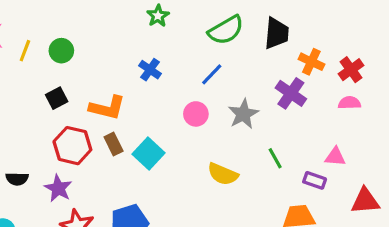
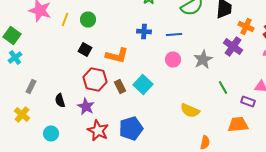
blue cross: (150, 70) -> (144, 32), turned -32
blue line: (212, 74) -> (174, 34), moved, turned 42
black square: (57, 98) -> (85, 50), turned -32
brown rectangle: (114, 144) -> (120, 86), moved
yellow semicircle: (223, 174) -> (190, 110), moved
black semicircle: (17, 179) -> (60, 100), turned 72

